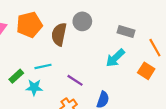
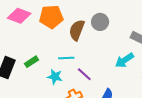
cyan line: (43, 66) -> (66, 58), moved
cyan star: (34, 87) -> (55, 77), moved

